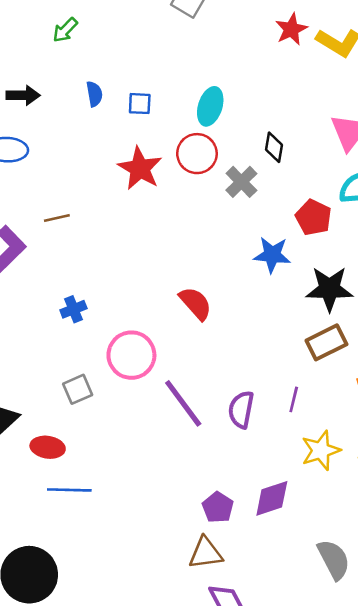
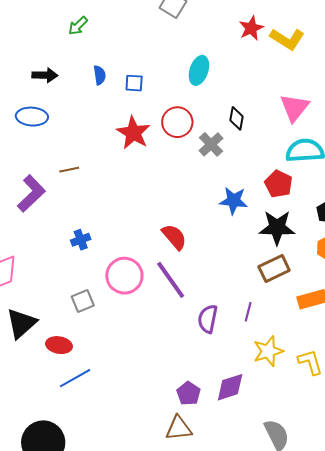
cyan ellipse: (210, 106) -> (199, 70), moved
red pentagon: (314, 217) -> (279, 184), moved
purple line: (183, 403) -> (171, 280), moved
blue line: (69, 490) -> (75, 378), turned -32

